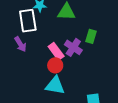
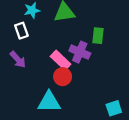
white rectangle: (28, 21) -> (21, 31), size x0.6
cyan triangle: (55, 85) -> (49, 102), moved

